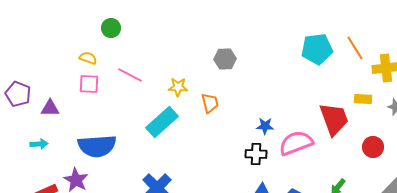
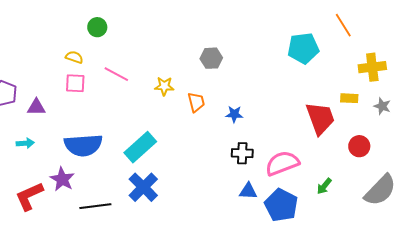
orange line: (355, 48) -> (343, 25), moved
cyan rectangle: (162, 122) -> (140, 147), moved
blue star: (265, 126) -> (234, 114), moved
pink semicircle: (296, 143) -> (282, 163), moved

